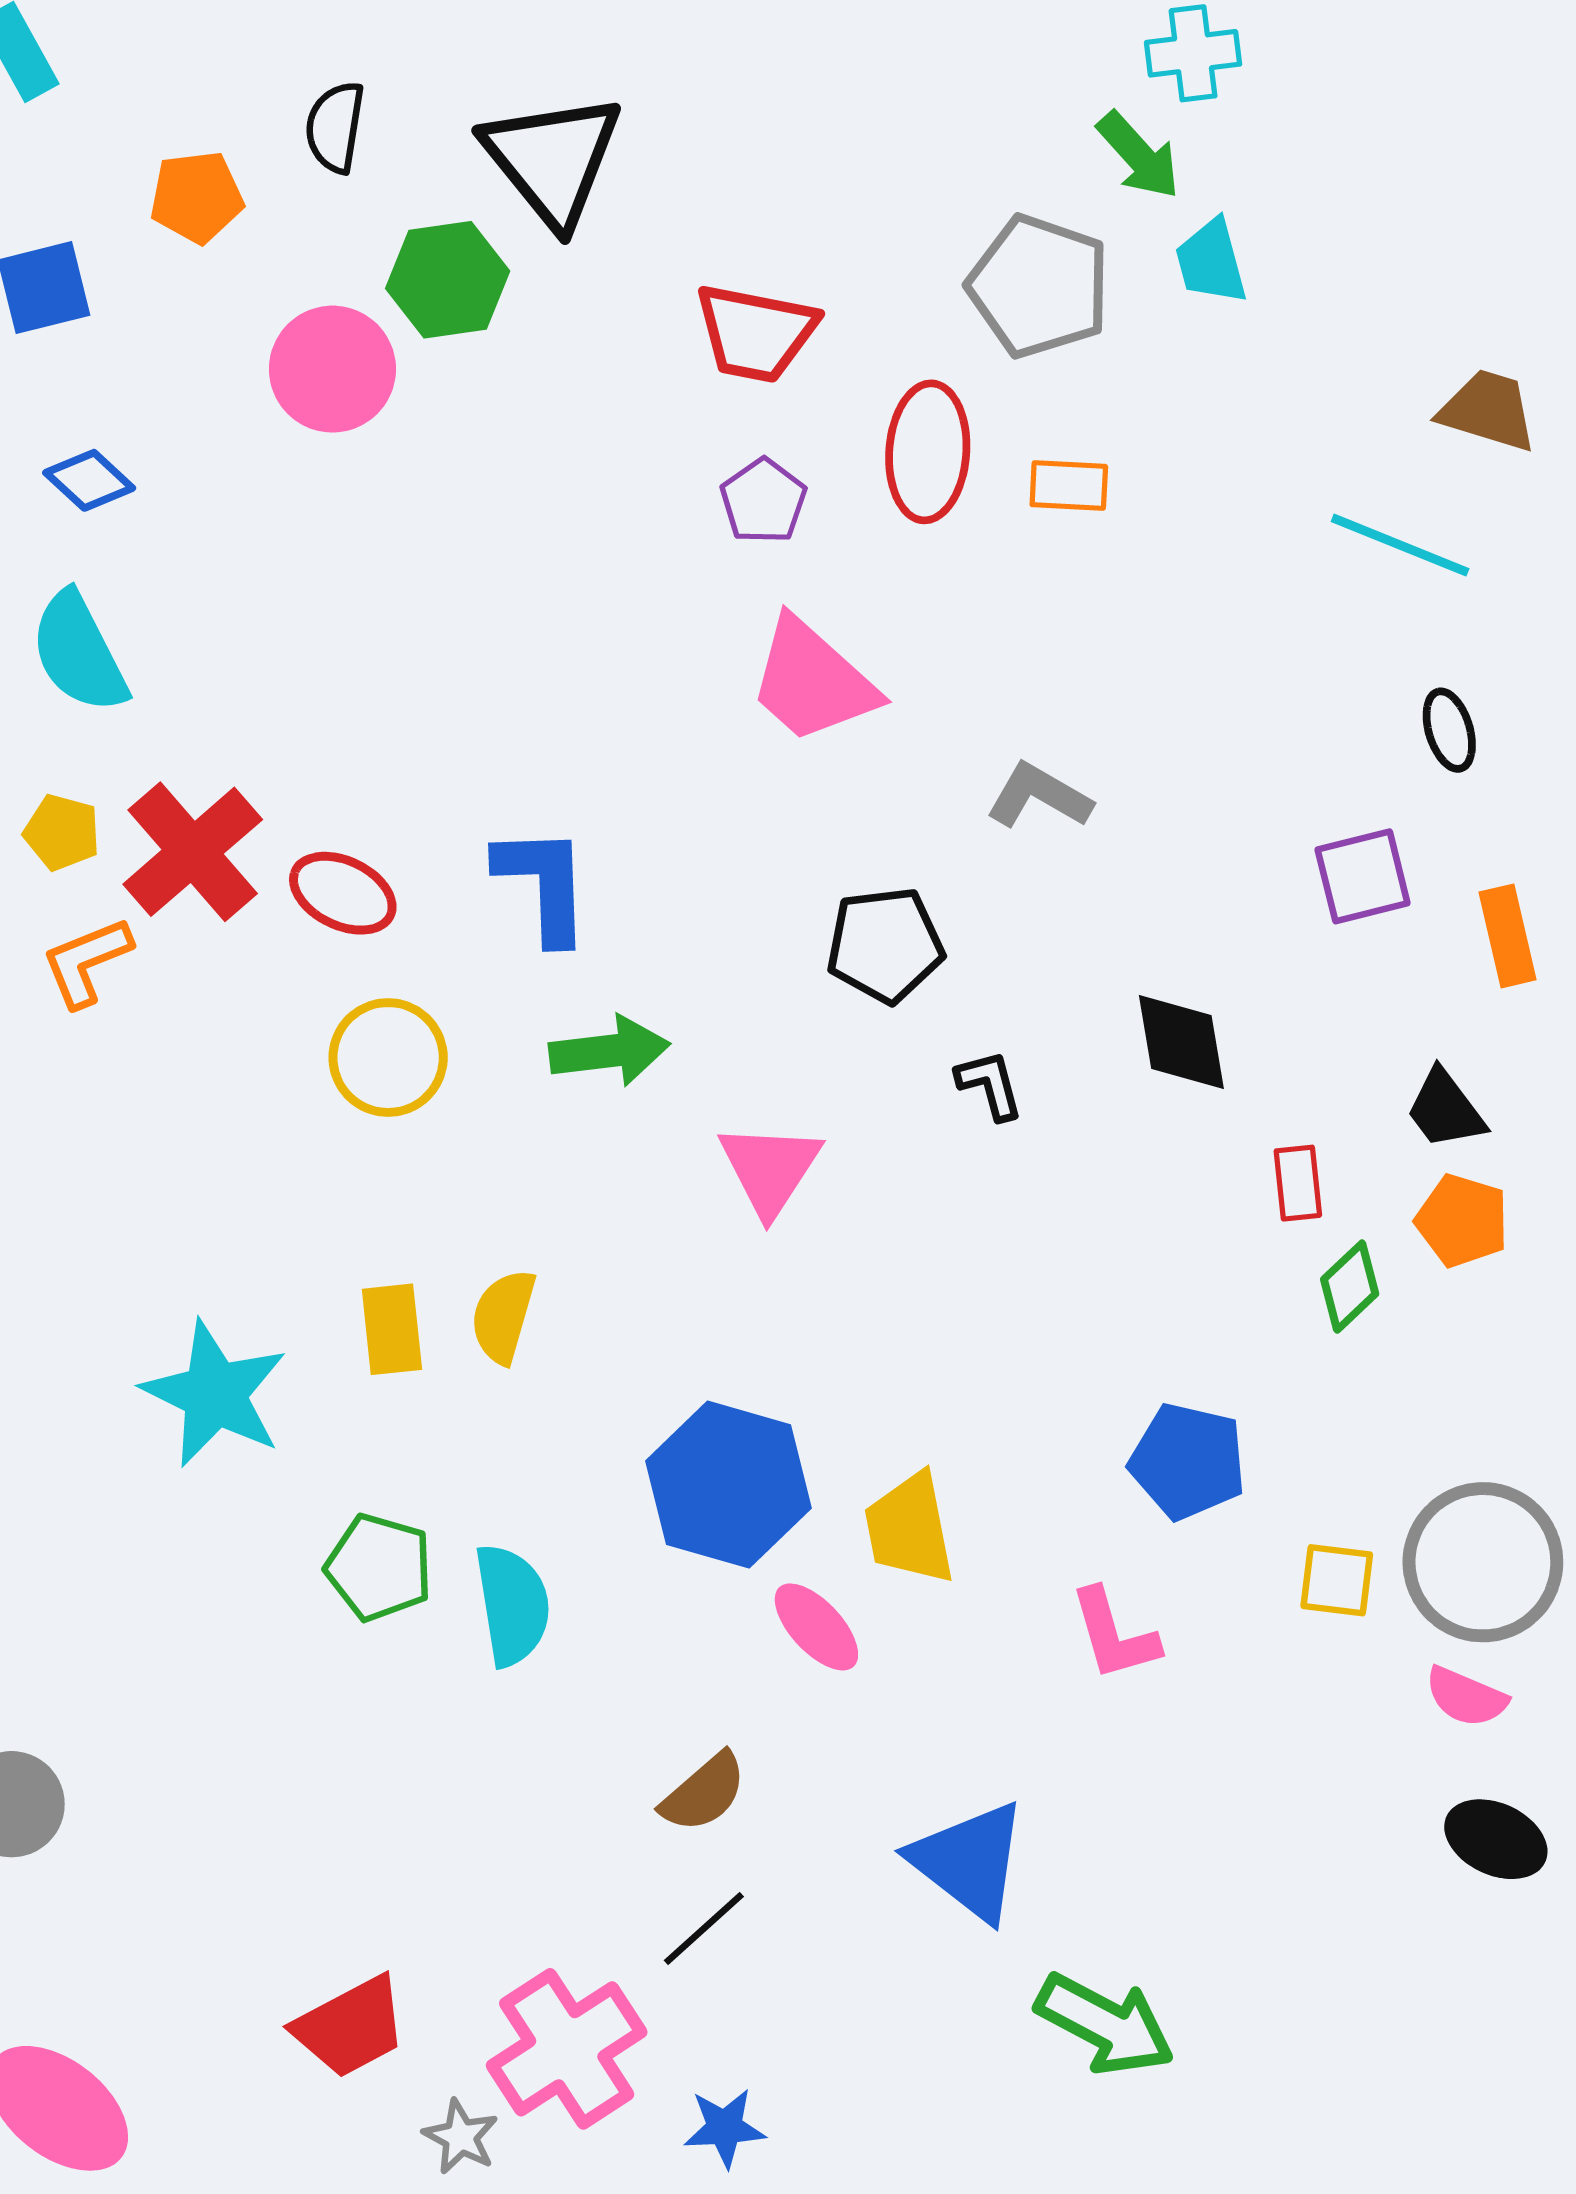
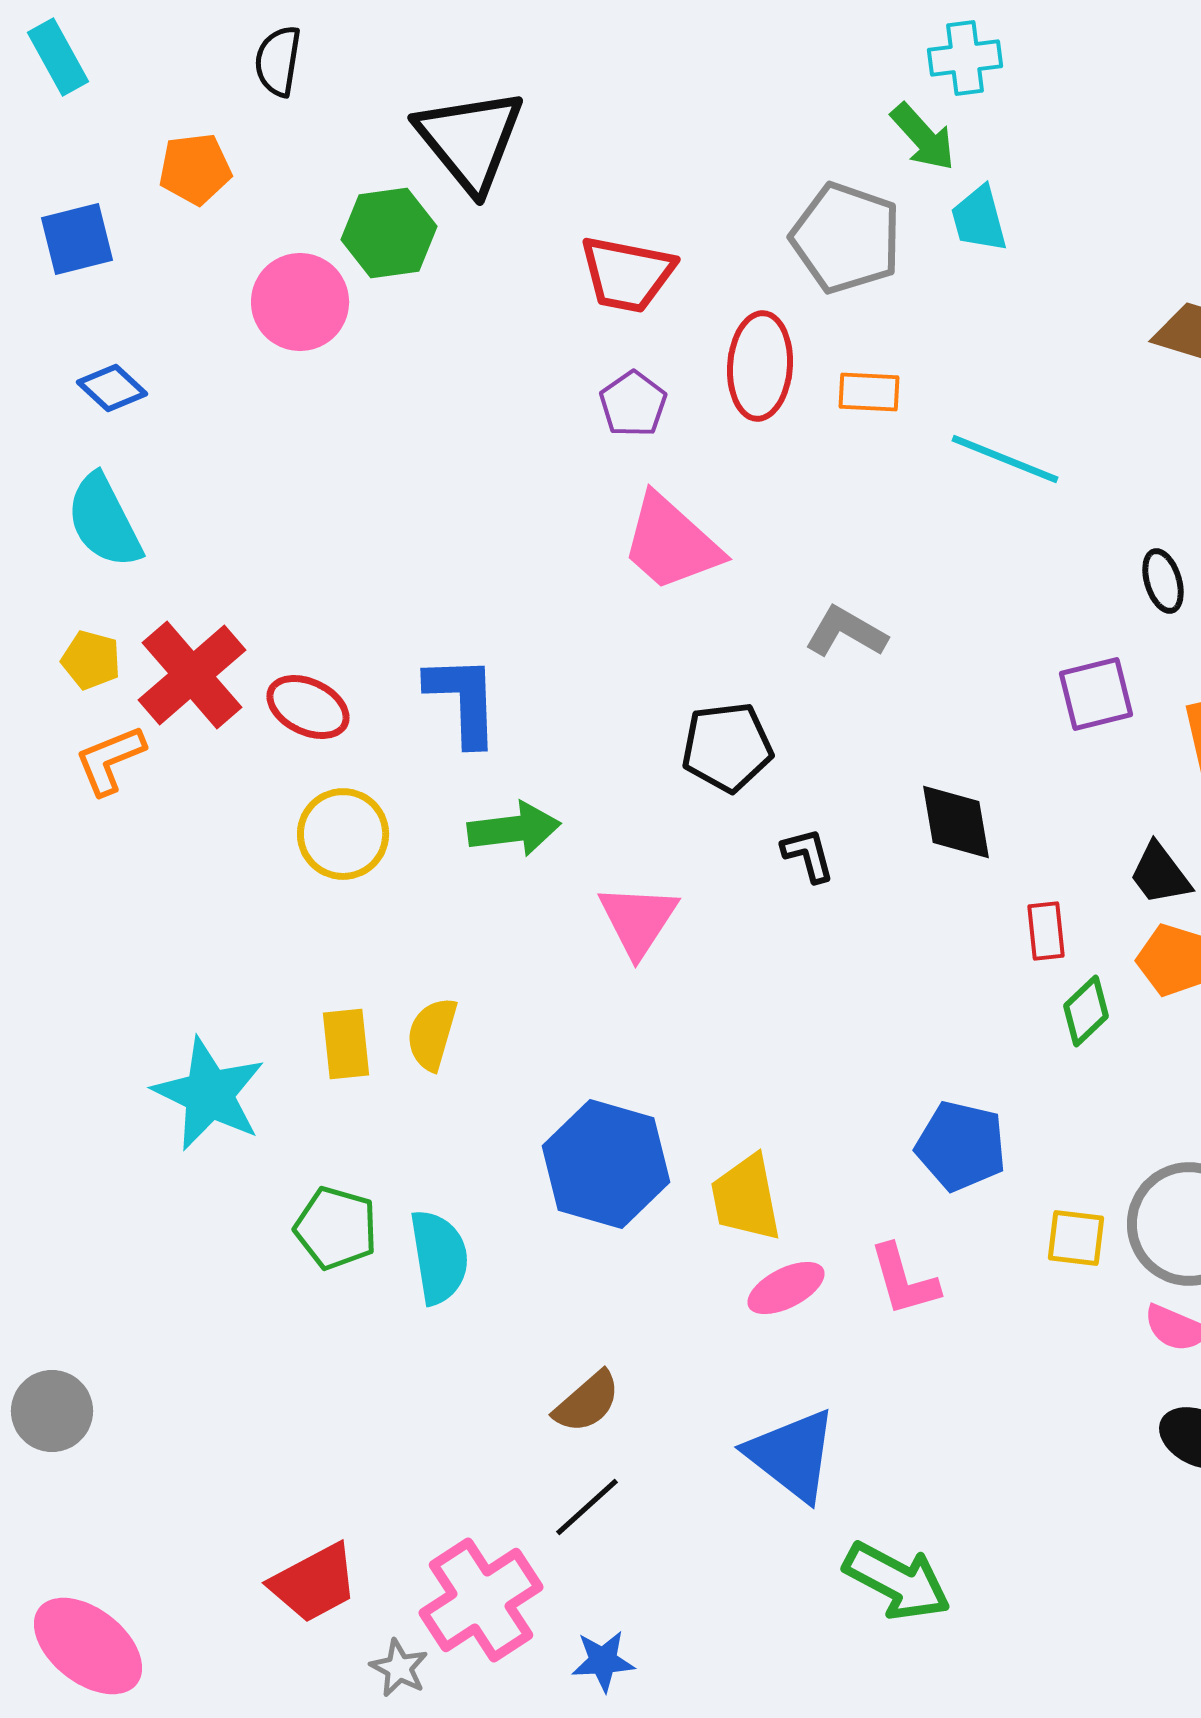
black semicircle: (335, 127) -> (278, 61), moved
cyan line: (1400, 545) -> (1005, 459), moved
pink ellipse: (816, 1627) -> (786, 1288), moved, turned -74

